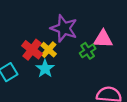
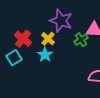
red cross: (32, 50) -> (23, 39), moved

